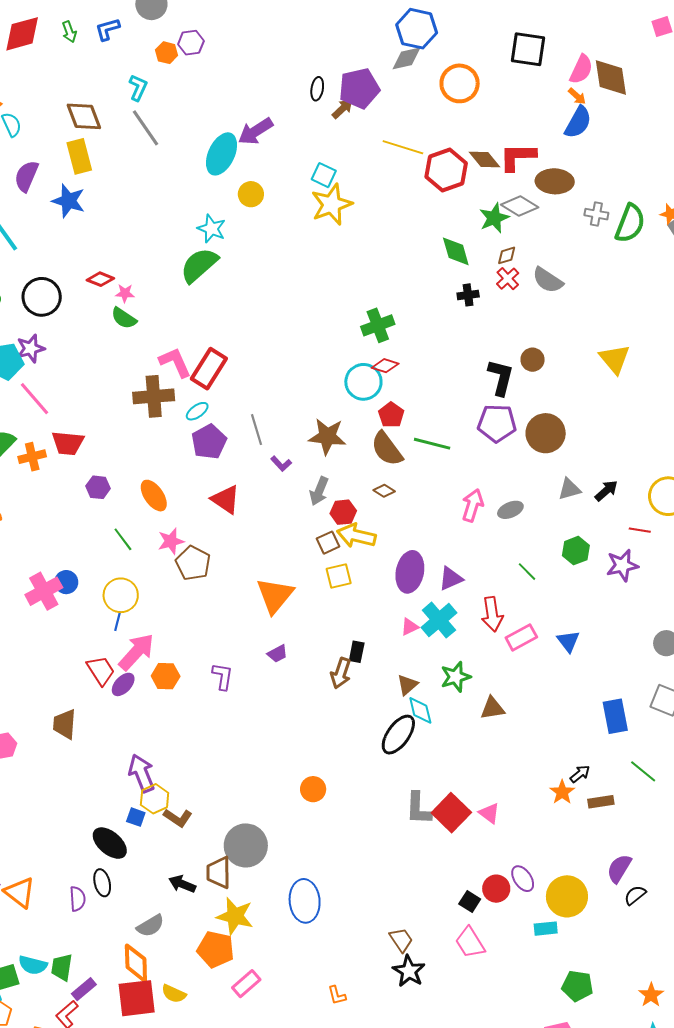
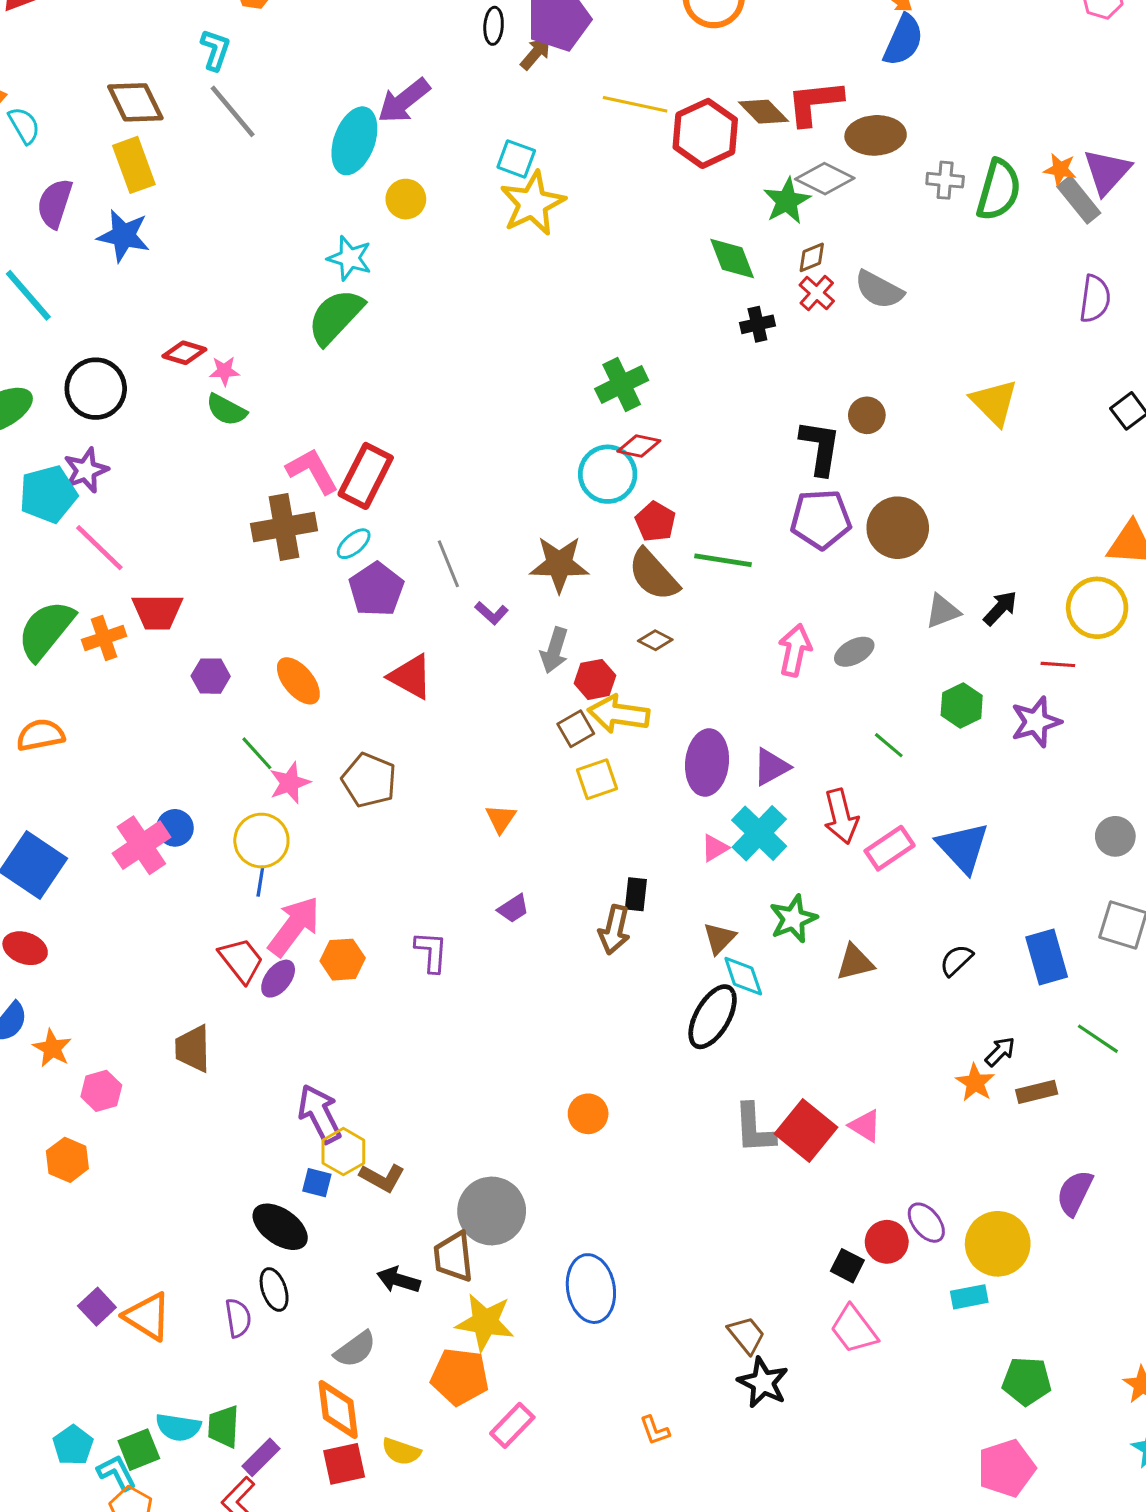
pink star: (171, 541) -> (290, 783), moved
orange triangle: (275, 595) -> (501, 819), size x0.5
blue triangle: (568, 641) -> (963, 847), size x1.5
black semicircle: (635, 895) -> (956, 960), moved
red square: (137, 998) -> (344, 1464), size x0.7

